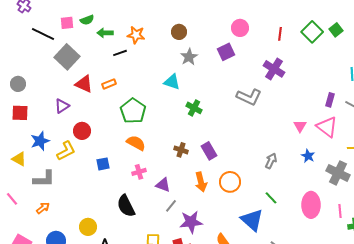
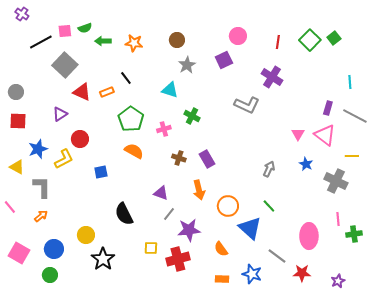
black line: (43, 34) -> (41, 42), turned -55
black line: (120, 53) -> (126, 78), moved, turned 72
pink cross: (139, 172) -> (164, 129), moved
gray L-shape: (44, 179) -> (42, 187), turned -90
orange circle: (230, 182) -> (228, 206), moved
pink ellipse: (311, 205) -> (309, 236), moved

